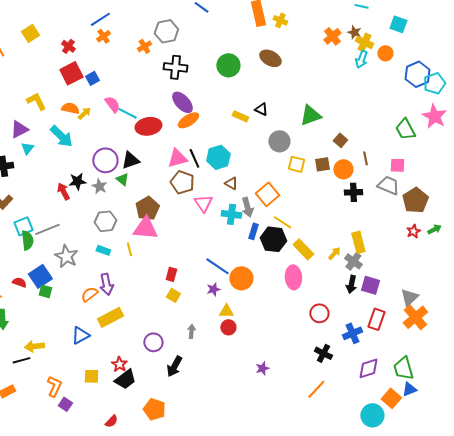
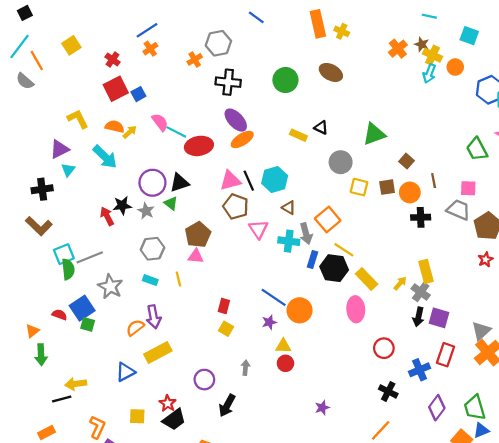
pink triangle: (145, 228) -> (196, 256), size x0.6
purple diamond: (368, 368) -> (437, 408), turned -35

